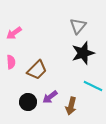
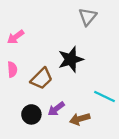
gray triangle: (78, 26) -> (88, 17), moved
black star: (83, 53) -> (71, 59), moved
brown arrow: (71, 106) -> (80, 119), turned 60

